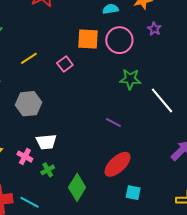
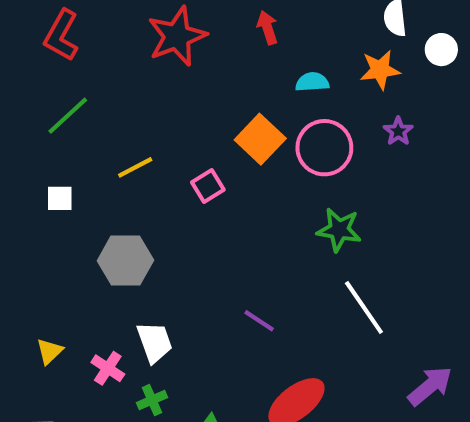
orange square: (88, 39) -> (260, 139), turned 35
white line: (162, 100) -> (364, 307), moved
purple line: (113, 122) -> (259, 321), moved
white trapezoid: (46, 142) -> (155, 342), turned -110

